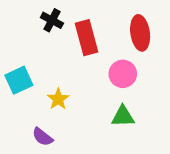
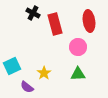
cyan square: (19, 80) -> (12, 66), moved
yellow star: (58, 99) -> (44, 73), moved

